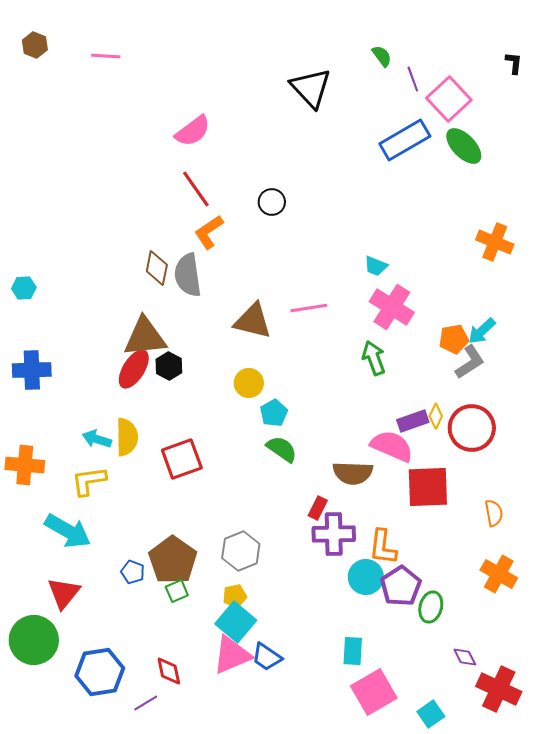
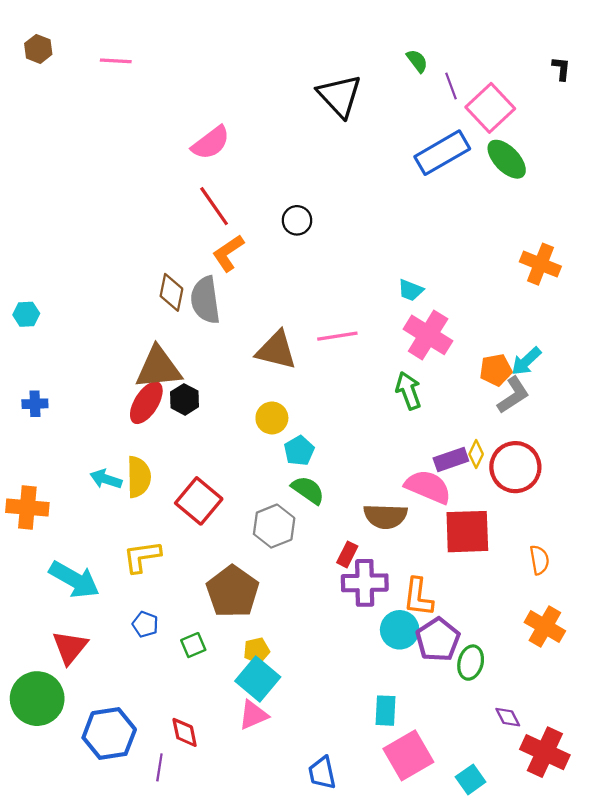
blue cross: (32, 370) -> (35, 404), size x0.6
red square: (182, 459) -> (199, 501), turned -30
yellow L-shape: (89, 481) -> (142, 557), moved
gray hexagon: (241, 551) -> (274, 526), moved
brown pentagon: (173, 560) -> (233, 592), moved
pink triangle: (232, 655) -> (253, 715), size x0.7
blue trapezoid: (267, 657) -> (322, 773), moved, turned 44
purple line: (146, 703) -> (159, 767), turned -50

